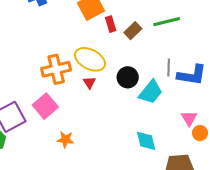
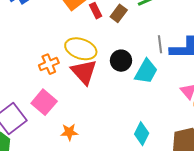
orange cross: (56, 69) -> (49, 64), size x0.7
red triangle: (89, 83) -> (84, 72), size x2.0
cyan diamond: (146, 141) -> (142, 134), moved, turned 50

